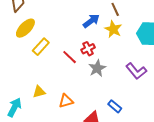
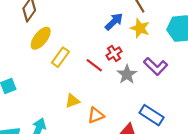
purple L-shape: (136, 71) -> (156, 66), moved
yellow triangle: (39, 92) -> (72, 101), moved
blue rectangle: (115, 106) -> (152, 115), size x1.5

